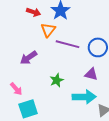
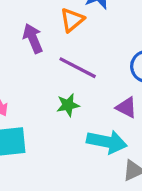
purple line: (67, 44) -> (78, 68), moved
purple arrow: (28, 58) -> (33, 38), moved, turned 90

